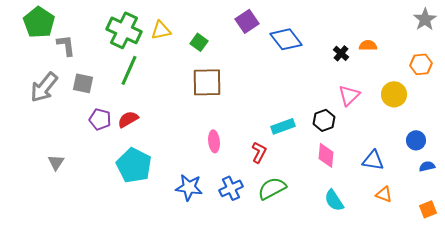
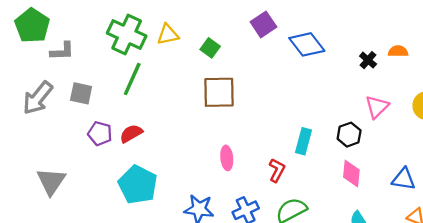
gray L-shape: (66, 45) -> (62, 51), turned 95
cyan rectangle: (283, 126) -> (304, 141), turned -55
gray triangle: (56, 162) -> (51, 181), size x1.6

